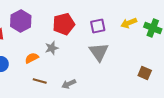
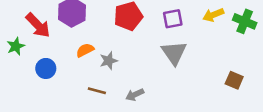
gray star: (52, 48) -> (109, 61), moved
orange semicircle: (32, 58) -> (85, 50), moved

